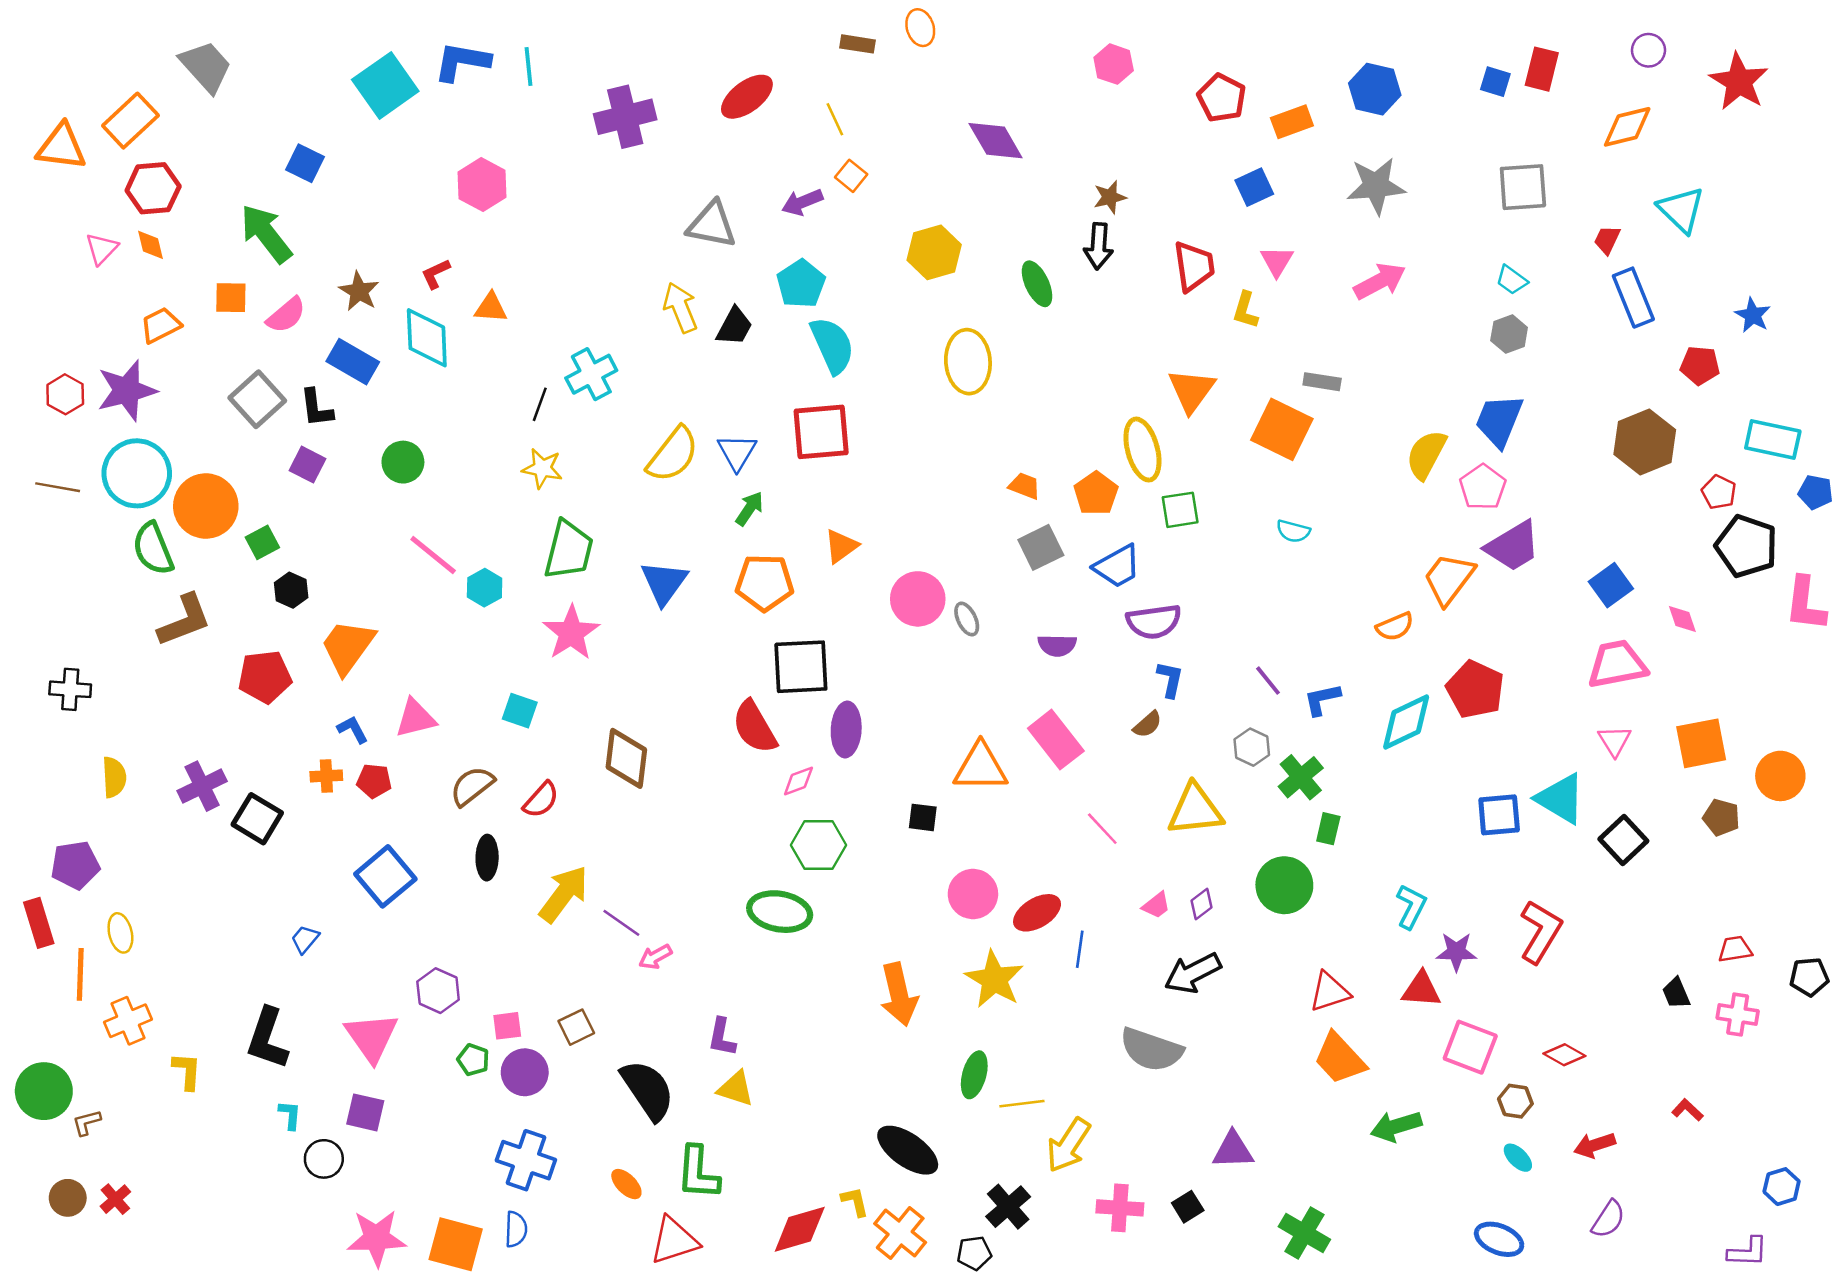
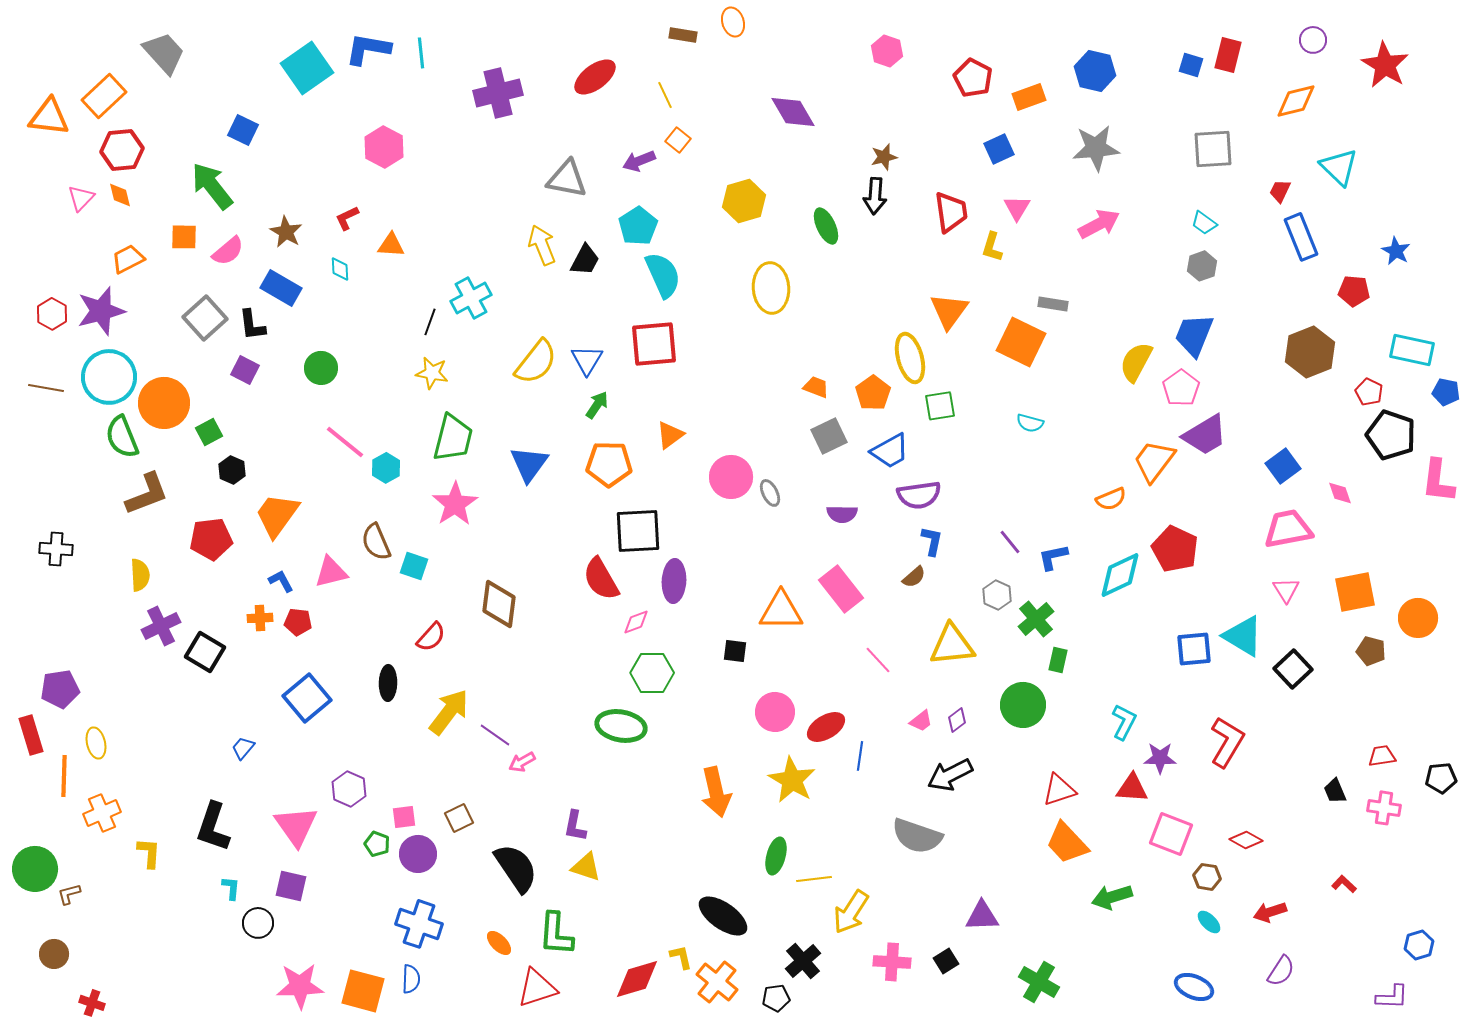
cyan diamond: (427, 338) -> (340, 269), size x0.5
yellow semicircle: (114, 777) -> (140, 575), moved
brown semicircle: (472, 786) -> (376, 542), moved, turned -75
red cross: (115, 1199) -> (92, 1003), moved, turned -30

